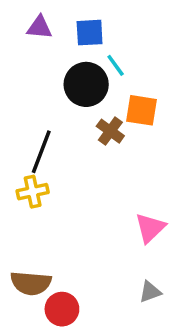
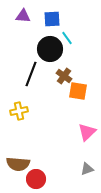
orange square: (141, 110) -> (78, 91), moved
black line: (41, 152) -> (31, 74), moved

